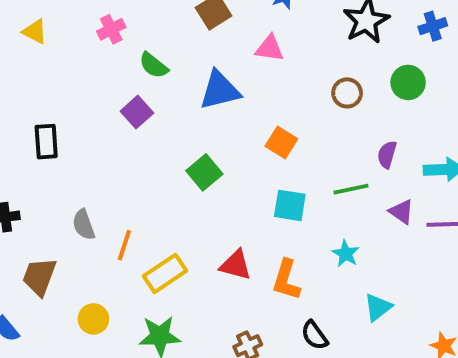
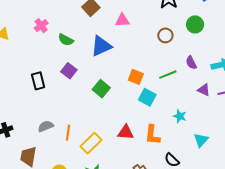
purple square: (137, 112) -> (69, 71), moved
black rectangle: (46, 142) -> (38, 81), moved
orange square: (281, 143) -> (136, 77), moved
purple semicircle: (387, 155) -> (191, 63), turned -32
green line: (351, 189) -> (168, 75), moved
cyan square: (290, 205) -> (147, 97), turned 30
gray semicircle: (84, 225) -> (46, 126), turned 98

